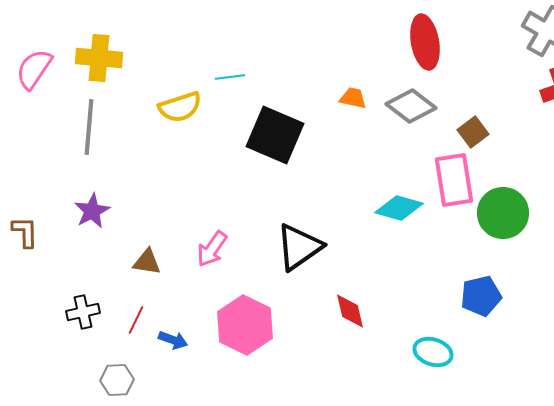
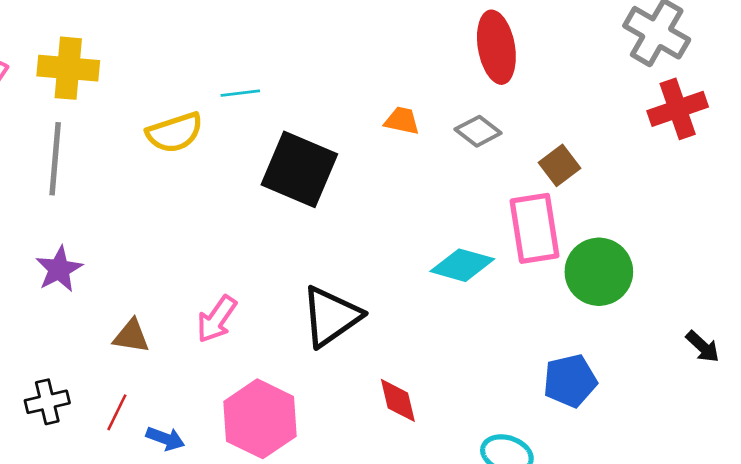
gray diamond: (411, 106) -> (478, 131), size x0.7

